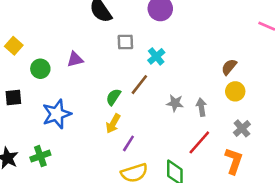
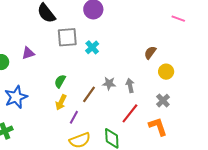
gray square: (125, 42) -> (67, 37), size x1.5
brown line: (139, 85) -> (89, 94), moved
yellow circle: (235, 91) -> (166, 72), moved
orange L-shape: (234, 161) -> (158, 127), turned -35

